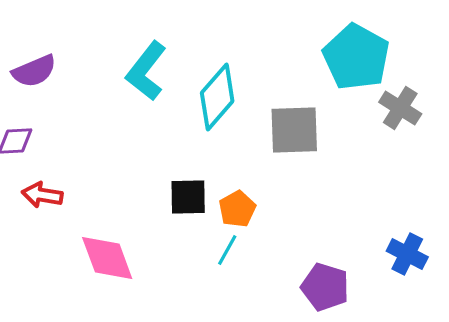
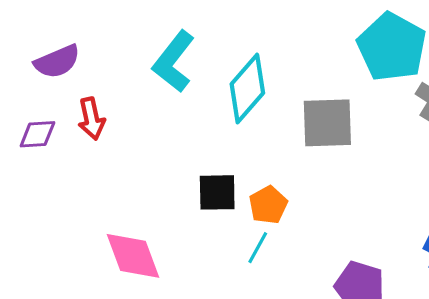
red arrow: (42, 195) -> (91, 119), moved, turned -111

